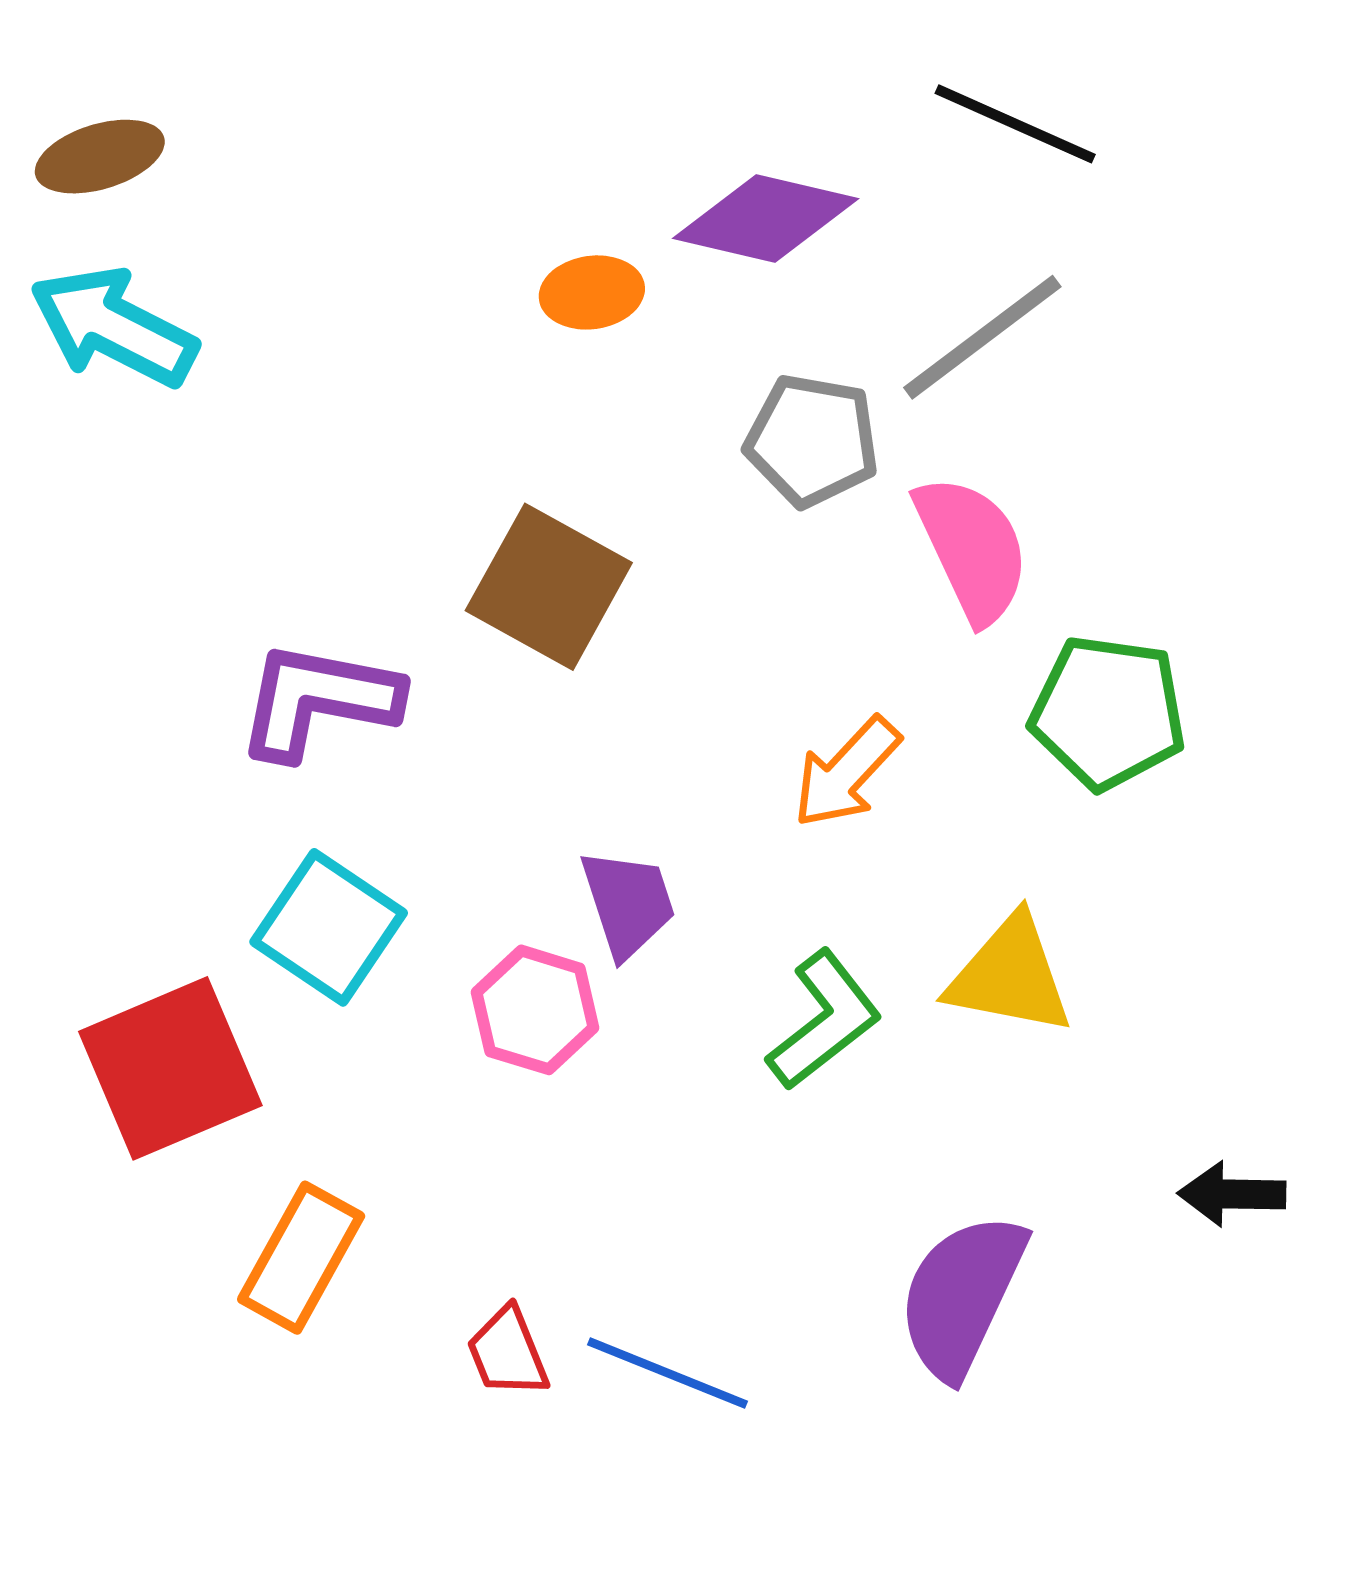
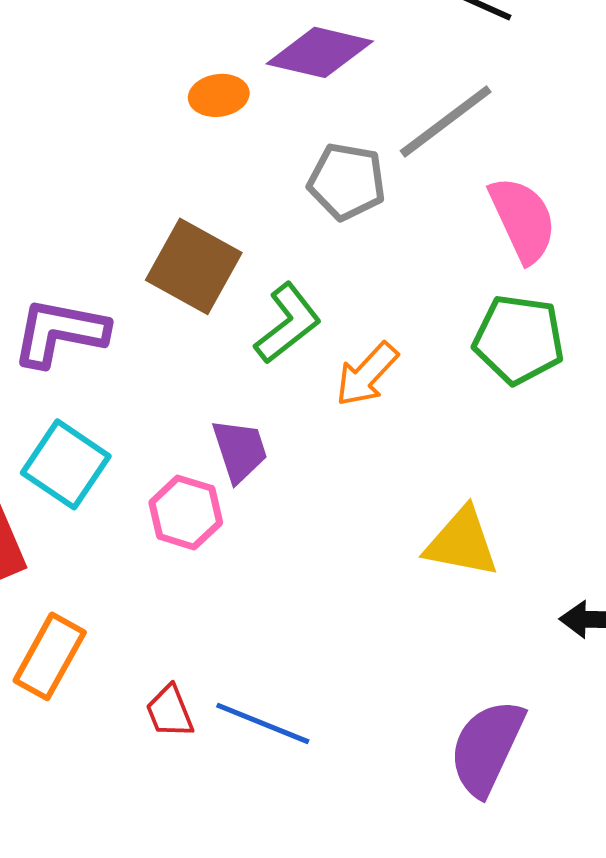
pink semicircle: (972, 549) -> (523, 219), moved
yellow triangle: (1010, 976) -> (462, 542), moved
green L-shape: (824, 1020) -> (288, 323), moved
purple semicircle: (962, 1296) -> (487, 747), moved

